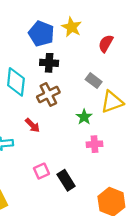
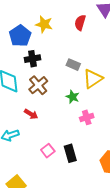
blue pentagon: (41, 34) -> (20, 36), turned 30
red semicircle: (106, 43) -> (80, 23), moved
black rectangle: (66, 180) -> (70, 153), turned 30

